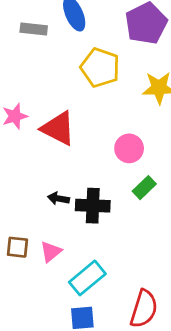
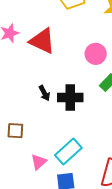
black arrow: (58, 198) -> (44, 93), turned -126
pink triangle: (51, 252) -> (39, 162), moved

